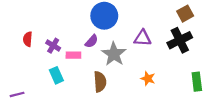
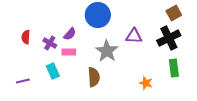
purple semicircle: (91, 41) -> (70, 34), moved
orange star: (148, 79) -> (146, 83), moved
green rectangle: (197, 82) -> (174, 68), moved
purple line: (17, 94) -> (23, 81), moved

